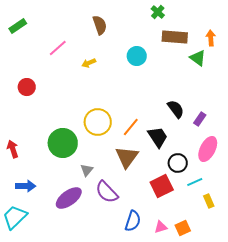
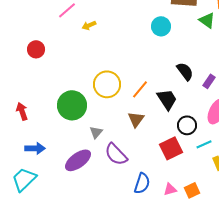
cyan circle: (137, 56) -> (161, 26), moved
yellow arrow: (89, 63) -> (89, 25), moved
brown triangle: (127, 157) -> (136, 119), size x0.7

